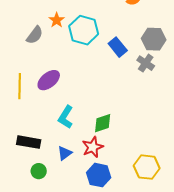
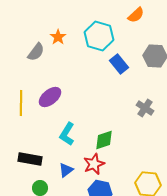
cyan hexagon: (84, 30) -> (99, 36), moved
gray cross: (146, 63) -> (145, 108), moved

